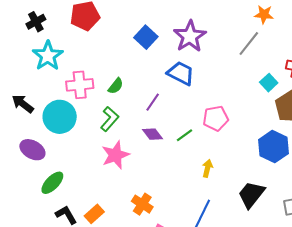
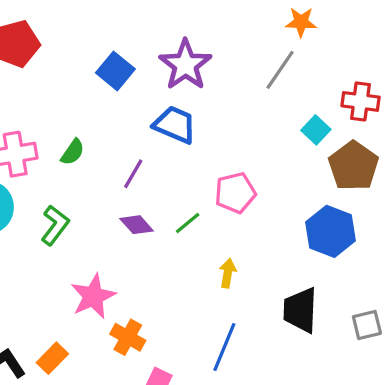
green L-shape: (110, 119) -> (55, 225), moved
pink star: (115, 155) -> (93, 296), moved
black trapezoid: (251, 194) -> (300, 310), turned -32

